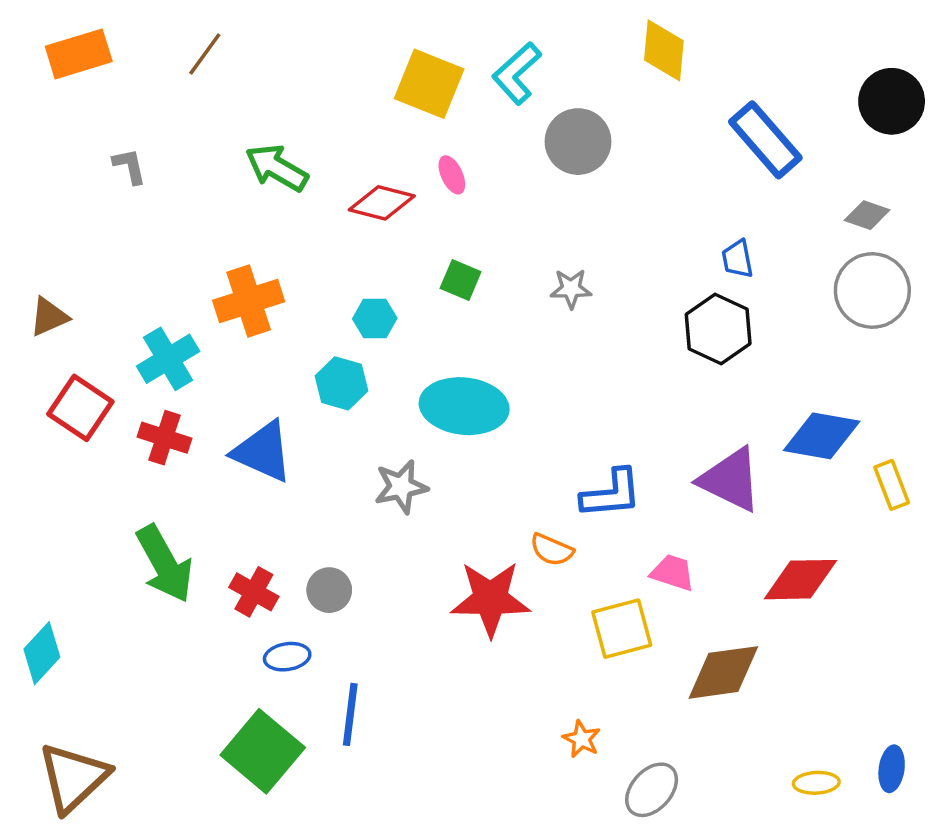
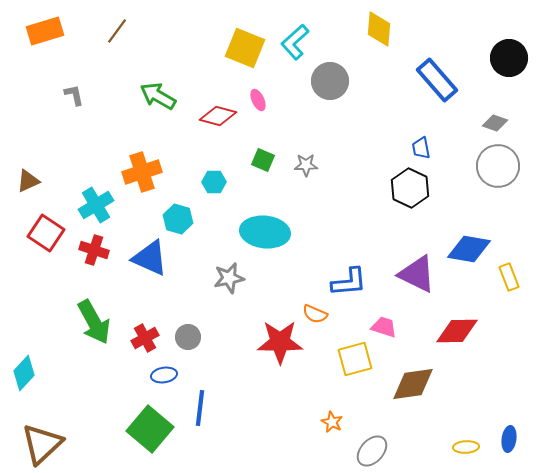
gray star: (571, 289) -> (306, 165), moved
cyan hexagon: (341, 383) -> (178, 219), moved
red cross: (254, 592) -> (145, 338), turned 32

